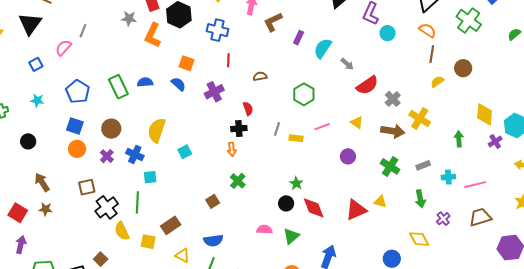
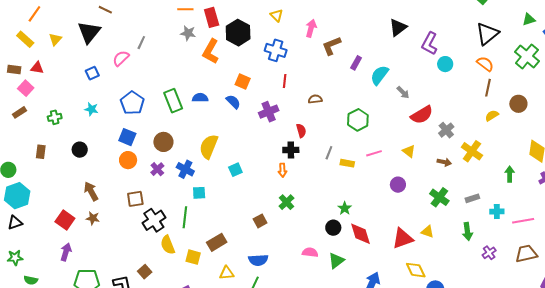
brown arrow: (393, 131) -> (444, 162), size x0.6
yellow diamond: (419, 239) -> (416, 270), moved
yellow triangle: (183, 255) -> (227, 273), turned -35

